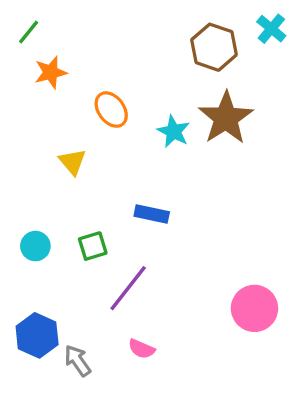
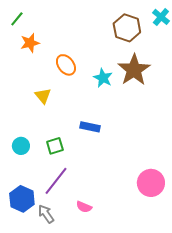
purple line: (128, 288) -> (56, 181), moved

